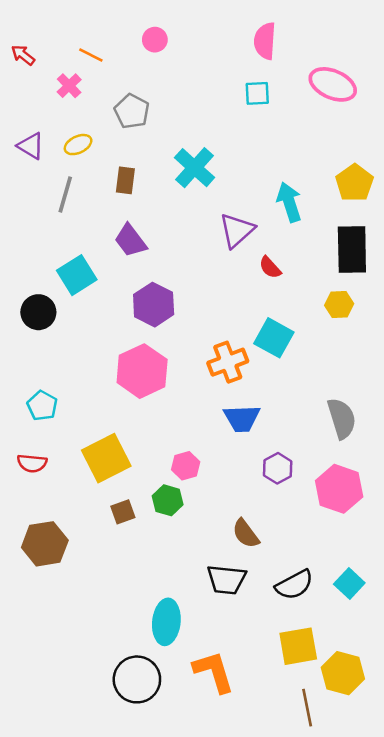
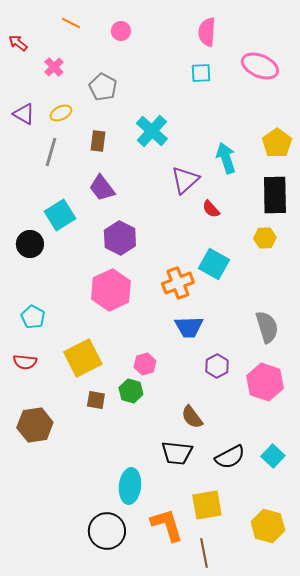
orange line: (91, 55) -> (71, 23), moved
brown square: (123, 512) -> (96, 400), turned 30
yellow square: (298, 646) -> (207, 505), moved
brown line: (307, 708) -> (204, 553), moved

